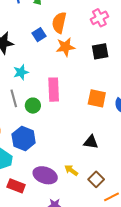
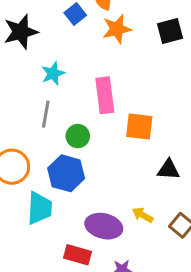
gray line: (14, 98) -> (46, 114), turned 30
orange square: (97, 98) -> (139, 126), moved
green circle: (33, 106) -> (78, 136), moved
red rectangle: (16, 186) -> (77, 255), moved

